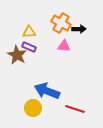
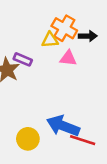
yellow triangle: (29, 32) -> (50, 40), moved
blue arrow: (47, 91) -> (63, 126), moved

